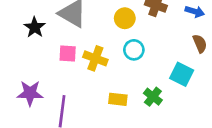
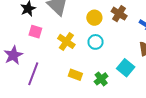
pink square: (68, 53) -> (35, 32), moved
purple star: (30, 93) -> (13, 55), turned 30

